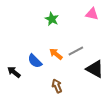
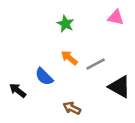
orange arrow: (56, 54) -> (69, 58), moved
brown arrow: (57, 86) -> (72, 108), turned -40

